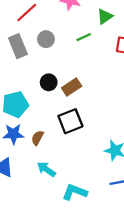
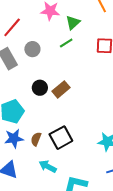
green triangle: (105, 16) -> (73, 23), moved
black square: (70, 121) -> (61, 138), moved

